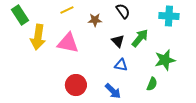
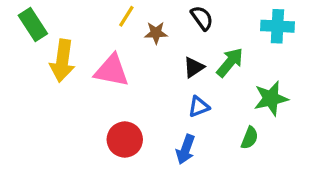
yellow line: (67, 10) -> (126, 16), moved, turned -32
black triangle: (118, 41) -> (194, 67), turned 40
blue triangle: (121, 65) -> (199, 107), turned -32
blue arrow: (113, 91) -> (186, 149), turned 66

